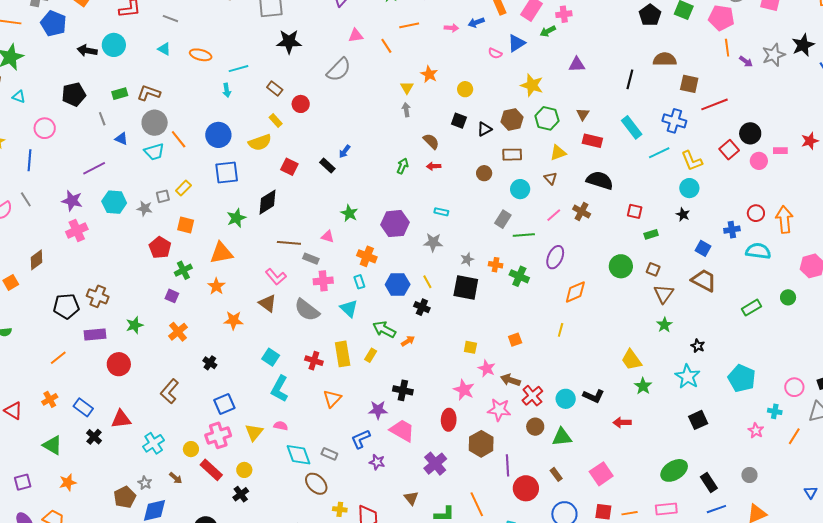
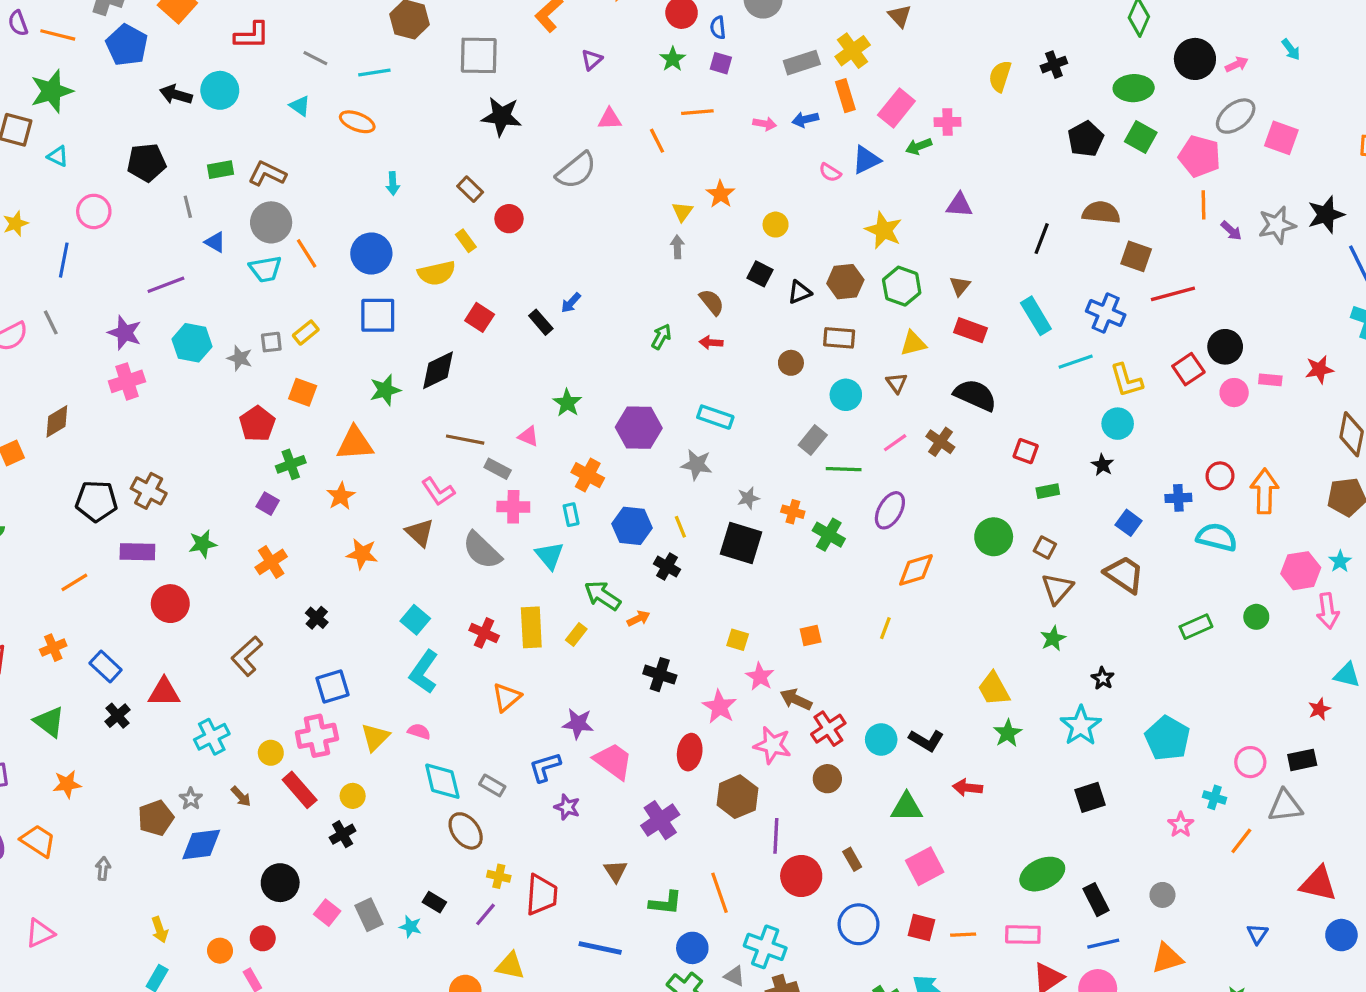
cyan line: (238, 69) -> (374, 73), moved
cyan rectangle: (441, 212) -> (715, 417), size x1.5
black cross: (403, 390) -> (660, 675), moved
green triangle: (562, 437) -> (907, 807), moved

